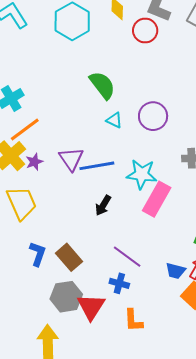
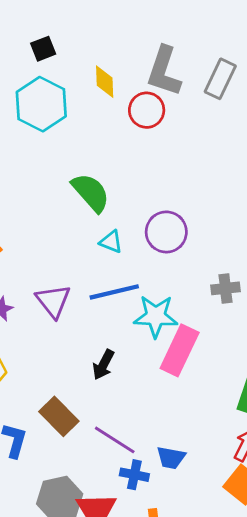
blue line: (97, 166) -> (114, 292), moved
brown rectangle: (69, 257) -> (59, 416), moved
purple line: (127, 257) -> (115, 440), moved
blue trapezoid: (175, 271) -> (171, 458), moved

